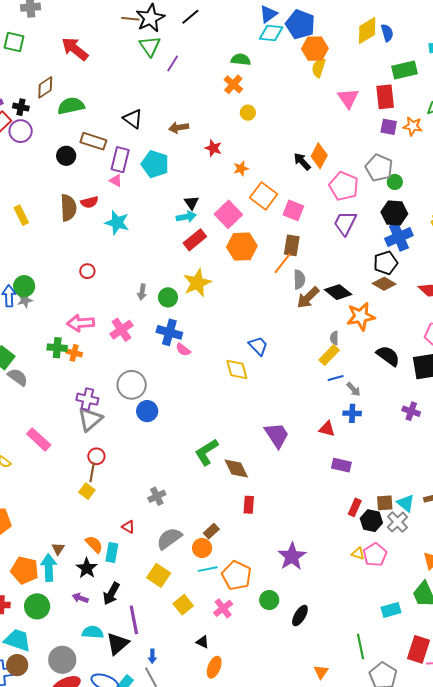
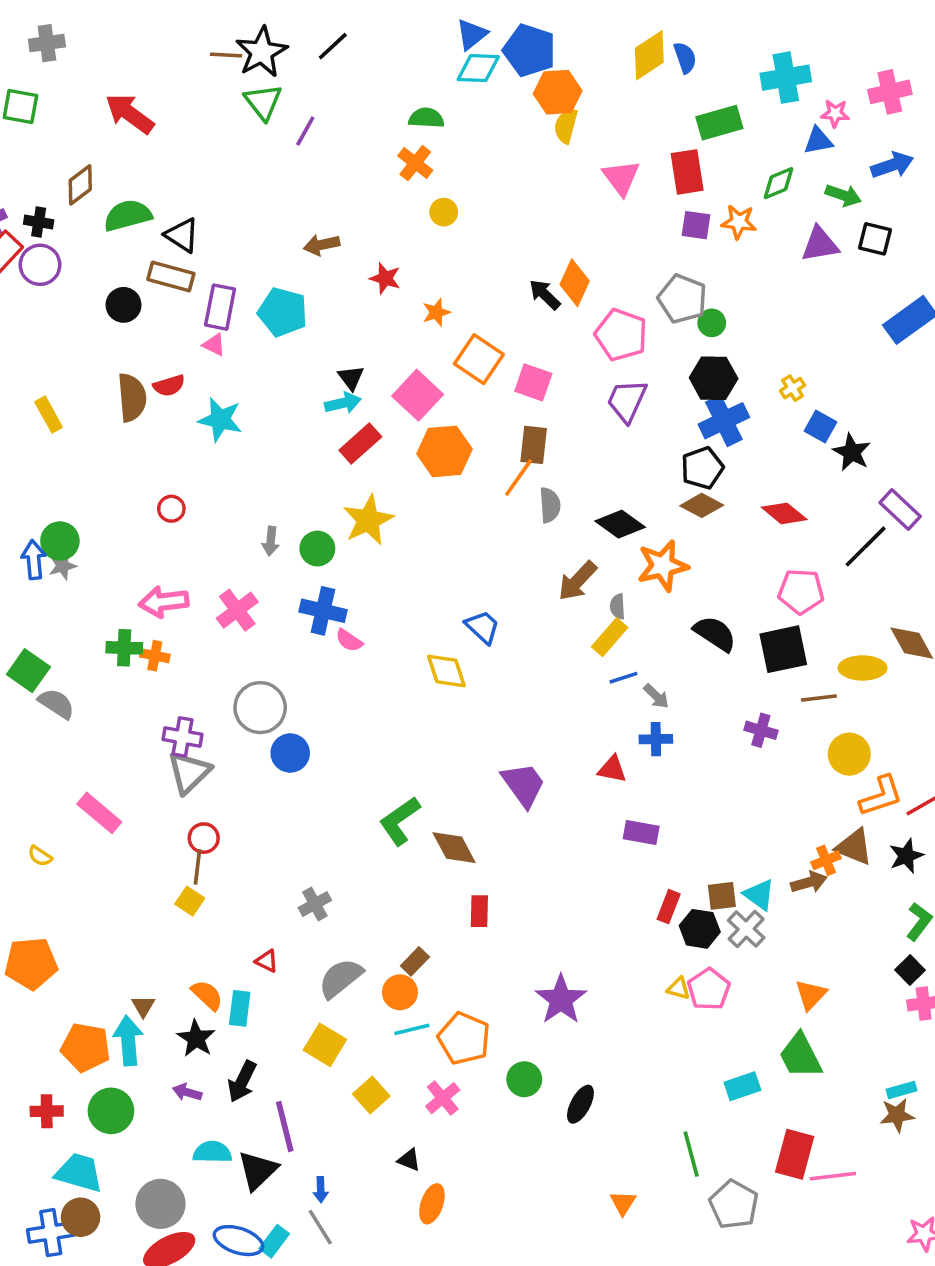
black triangle: (133, 119) -> (182, 235), moved
brown arrow: (308, 298) -> (577, 581), moved

